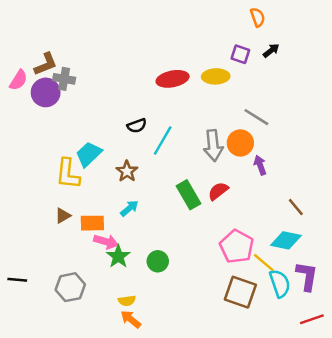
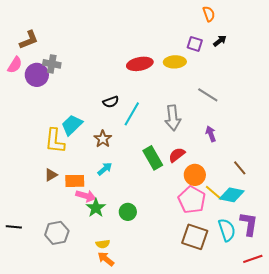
brown L-shape: (46, 64) -> (29, 40), moved
orange circle: (240, 143) -> (195, 175), moved
yellow line: (264, 263) -> (214, 193), moved

